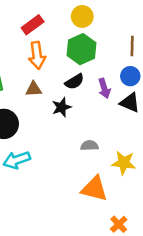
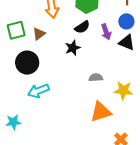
brown triangle: (34, 89) -> (39, 34), moved, turned -32
orange triangle: (94, 189) -> (101, 112), turned -30

